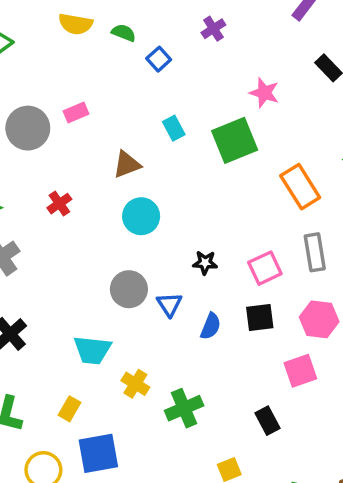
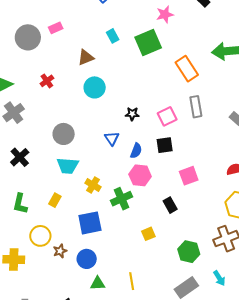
pink star: (264, 93) -> (165, 14), turned -30
gray circle: (129, 289) -> (64, 134), moved
pink hexagon: (319, 319) -> (140, 175), moved
blue square: (98, 453) -> (90, 223), moved

